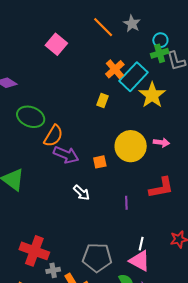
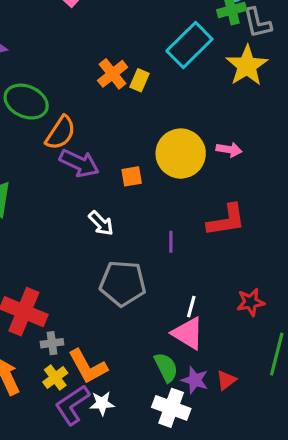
orange cross: (115, 69) -> (113, 74), moved
yellow star: (152, 95) -> (247, 66), moved
gray pentagon: (97, 258) -> (123, 283), moved

